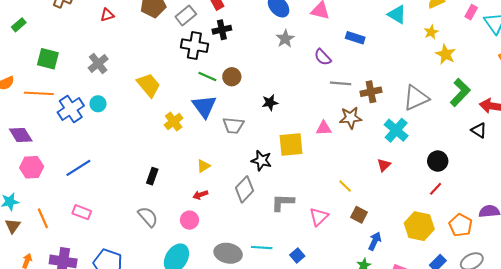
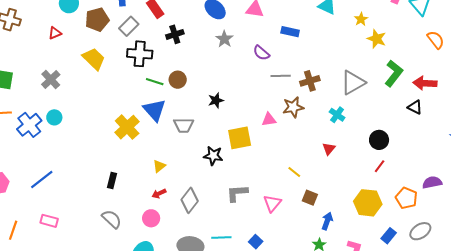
black cross: (222, 30) -> (175, 34), moved
yellow trapezoid: (149, 85) -> (94, 59), moved
yellow cross: (174, 121) -> (127, 127), size x1.4
cyan cross: (396, 130) -> (337, 115), size x0.7
gray diamond: (245, 189) -> (190, 200), moved
orange line: (43, 218) -> (13, 230), turned 48

